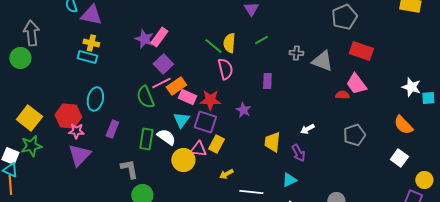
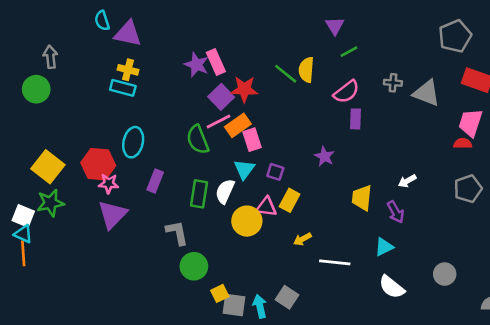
gray arrow: (31, 33) -> (50, 57), size x0.7
pink rectangle: (159, 37) -> (216, 62), turned -60
green line: (261, 40) -> (349, 52), moved
pink semicircle: (225, 69) -> (346, 92), moved, turned 65
pink trapezoid: (356, 84) -> (471, 123), turned 55
red semicircle: (342, 95) -> (463, 143), moved
pink rectangle: (187, 97) -> (252, 140), turned 48
red star: (210, 100) -> (244, 89), moved
purple square: (205, 122) -> (275, 172), size x0.6
white semicircle: (166, 137) -> (225, 191), turned -102

